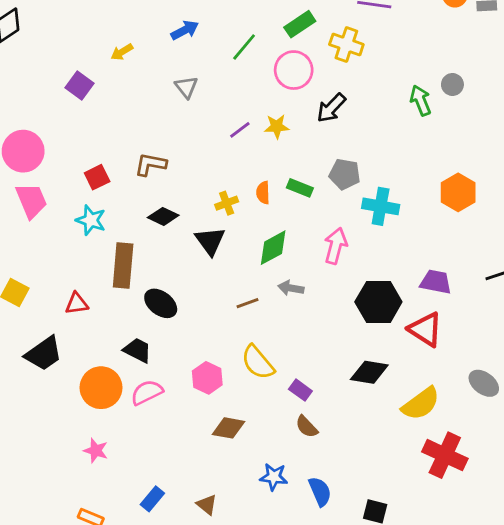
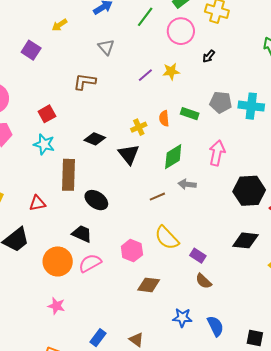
black arrow: (331, 108) -> (209, 56), size x0.6
brown L-shape: (151, 164) -> (85, 82), moved
cyan cross: (381, 206) -> (251, 106), moved

